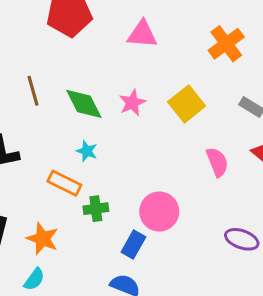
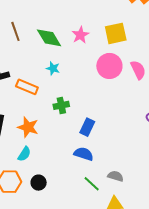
yellow square: (187, 104) -> (116, 33), turned 30
orange rectangle: (64, 183) -> (27, 87), moved
pink circle: (159, 211) -> (109, 66), moved

